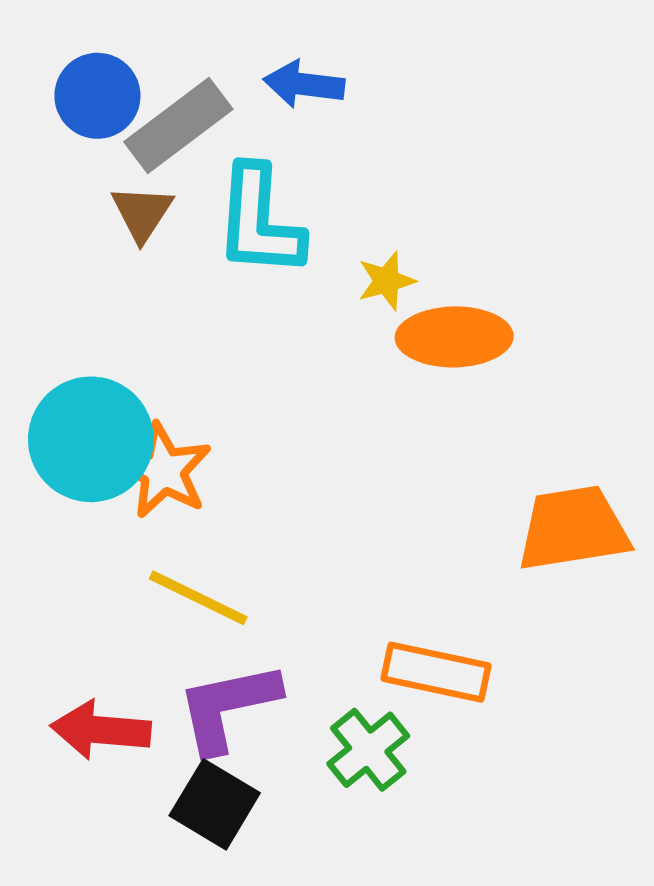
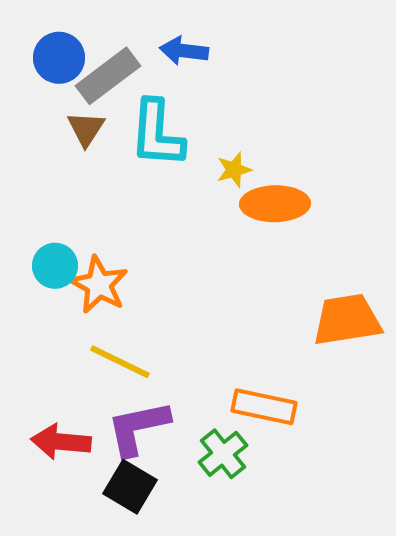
cyan circle: (91, 439) -> (55, 266), size x0.6

